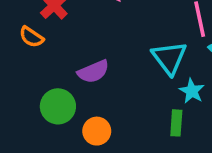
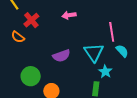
purple semicircle: (93, 72) -> (61, 56), moved

